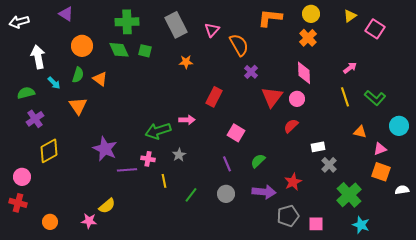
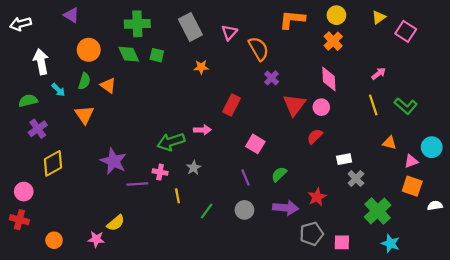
cyan circle: (399, 126) -> (432, 147), moved

